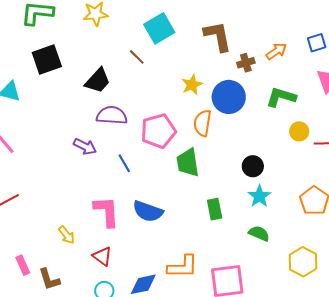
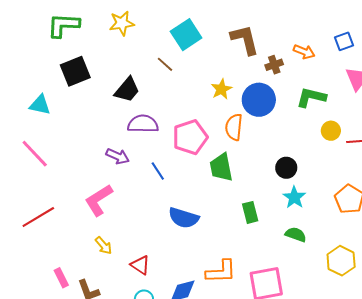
orange arrow: (276, 51) -> (304, 52), turned 60
pink L-shape: (107, 211) -> (99, 200), moved, turned -116

